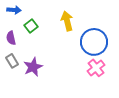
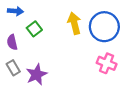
blue circle: (94, 42) -> (104, 27), moved
pink cross: (96, 68) -> (107, 63), moved, turned -30

